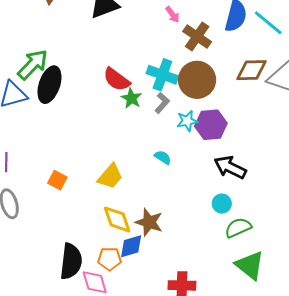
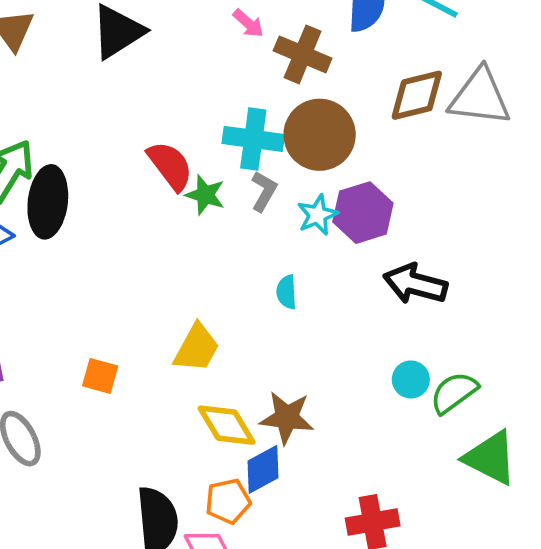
red semicircle: (117, 79) -> (170, 166), turned -152
cyan semicircle: (163, 157) -> (287, 292), turned -114
cyan circle: (222, 204) -> (411, 379), moved

